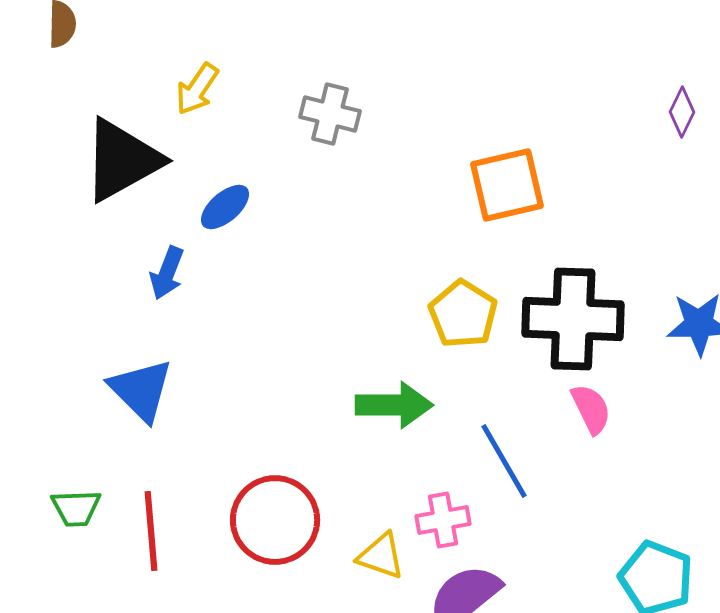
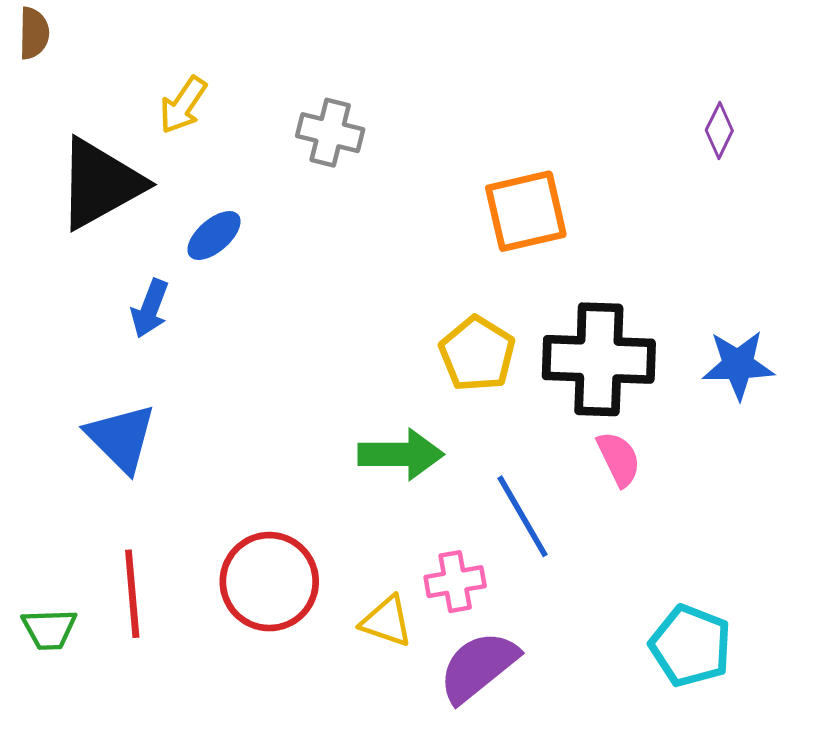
green trapezoid: (76, 508) -> (49, 629), moved

